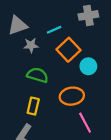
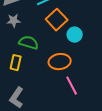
gray star: (31, 45) -> (14, 21), moved
yellow rectangle: (33, 106) -> (16, 63), moved

